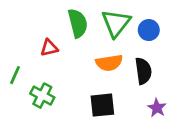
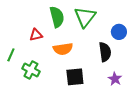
blue circle: (149, 30) -> (119, 32), moved
orange semicircle: (109, 63) -> (63, 49), moved

